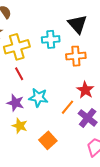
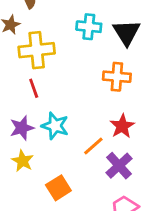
cyan cross: (51, 39) -> (89, 27), moved
purple star: (15, 103) -> (22, 128), turned 30

